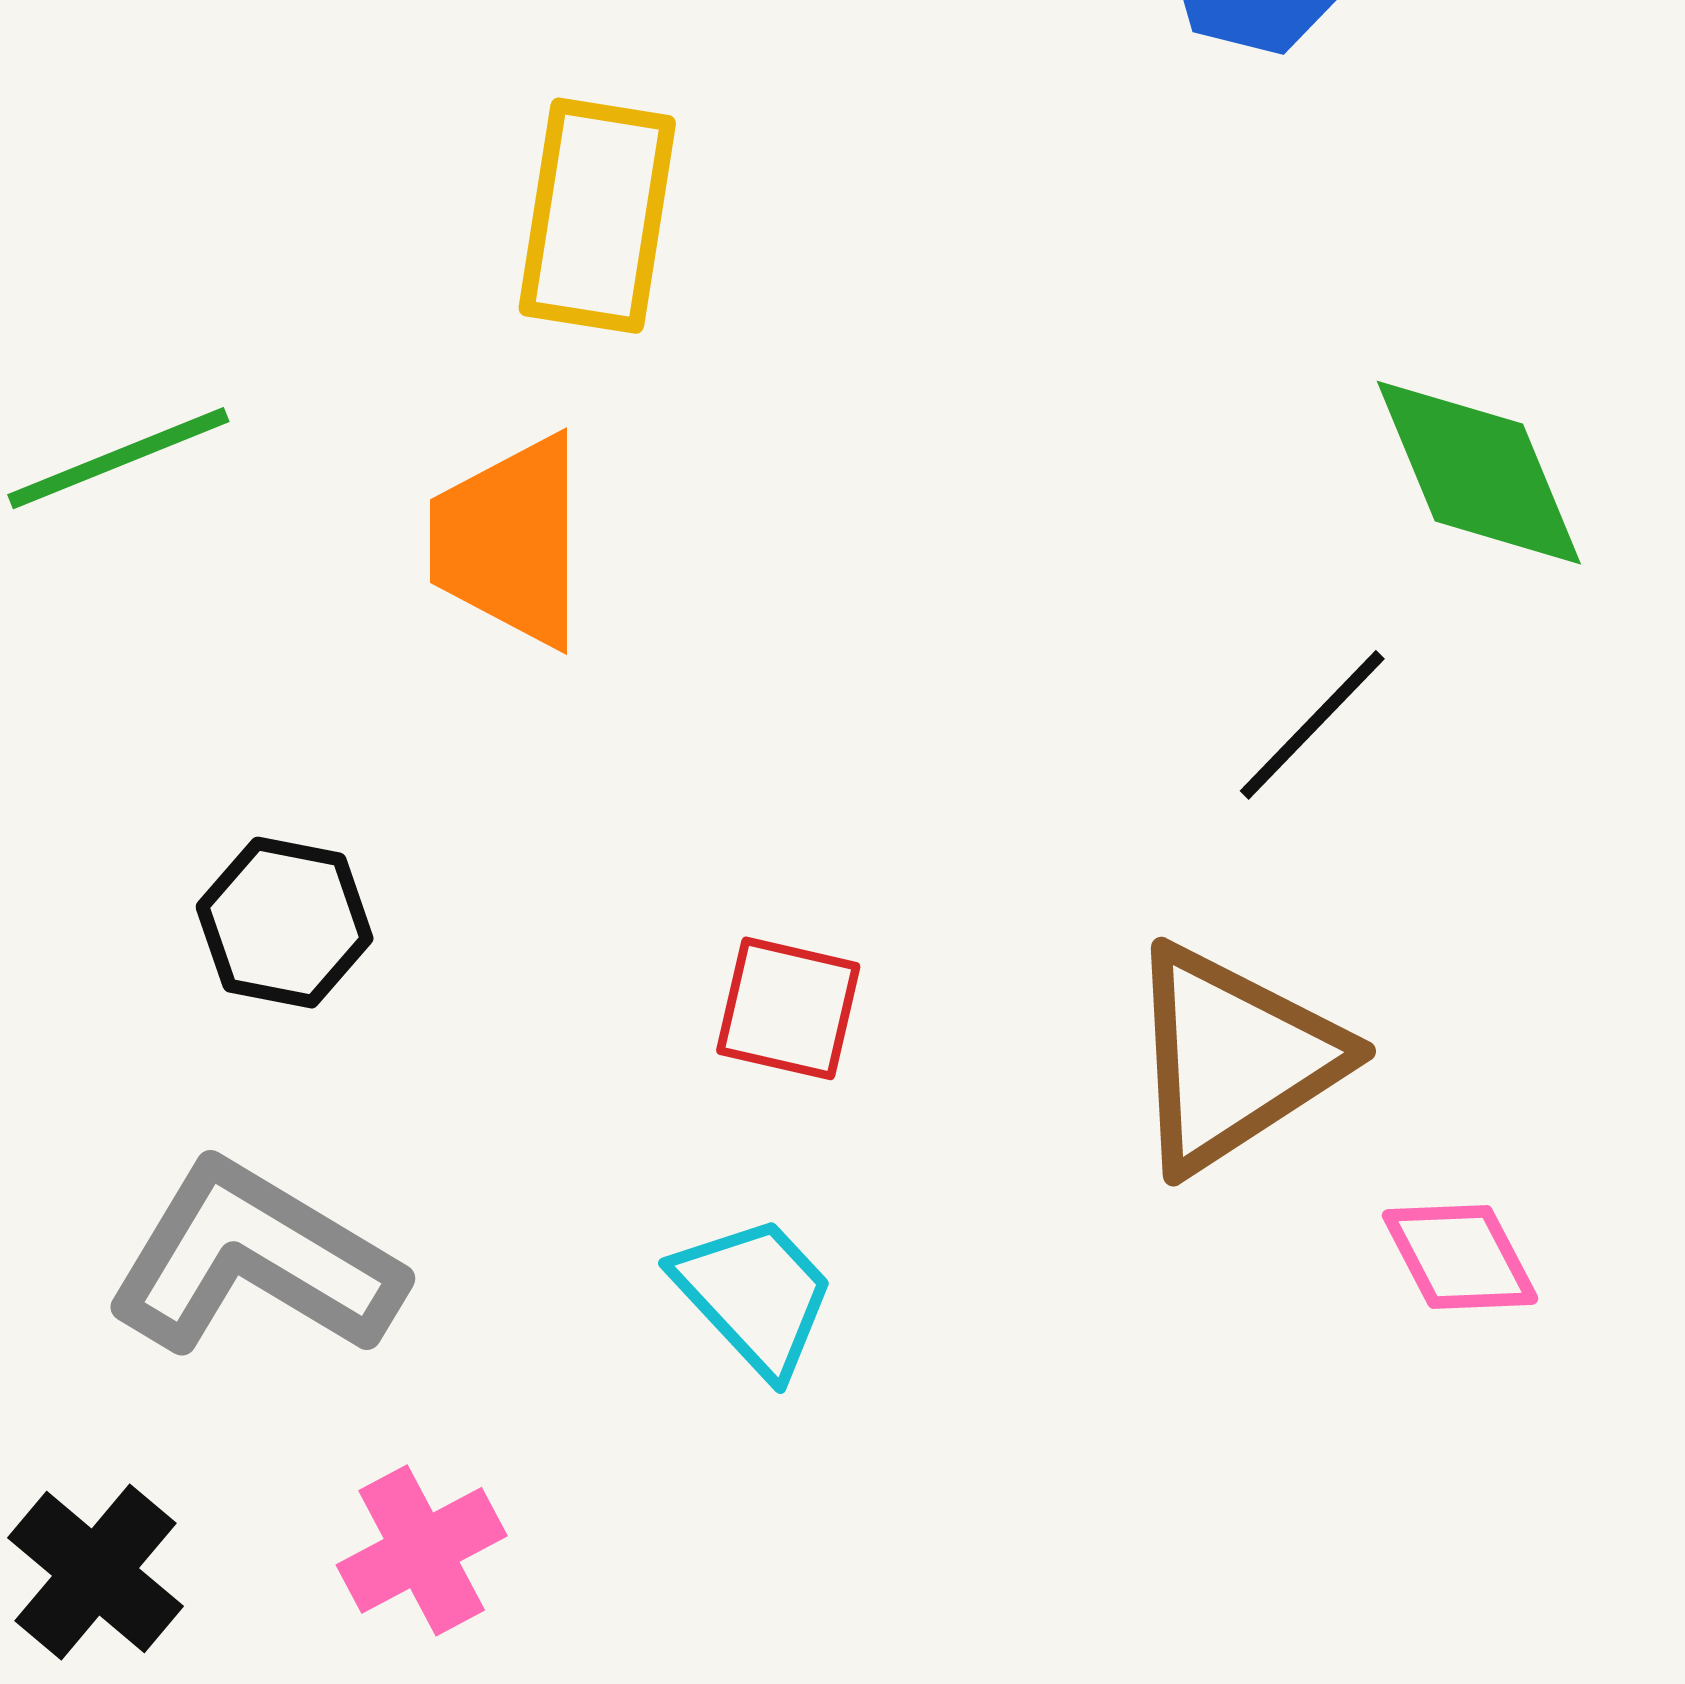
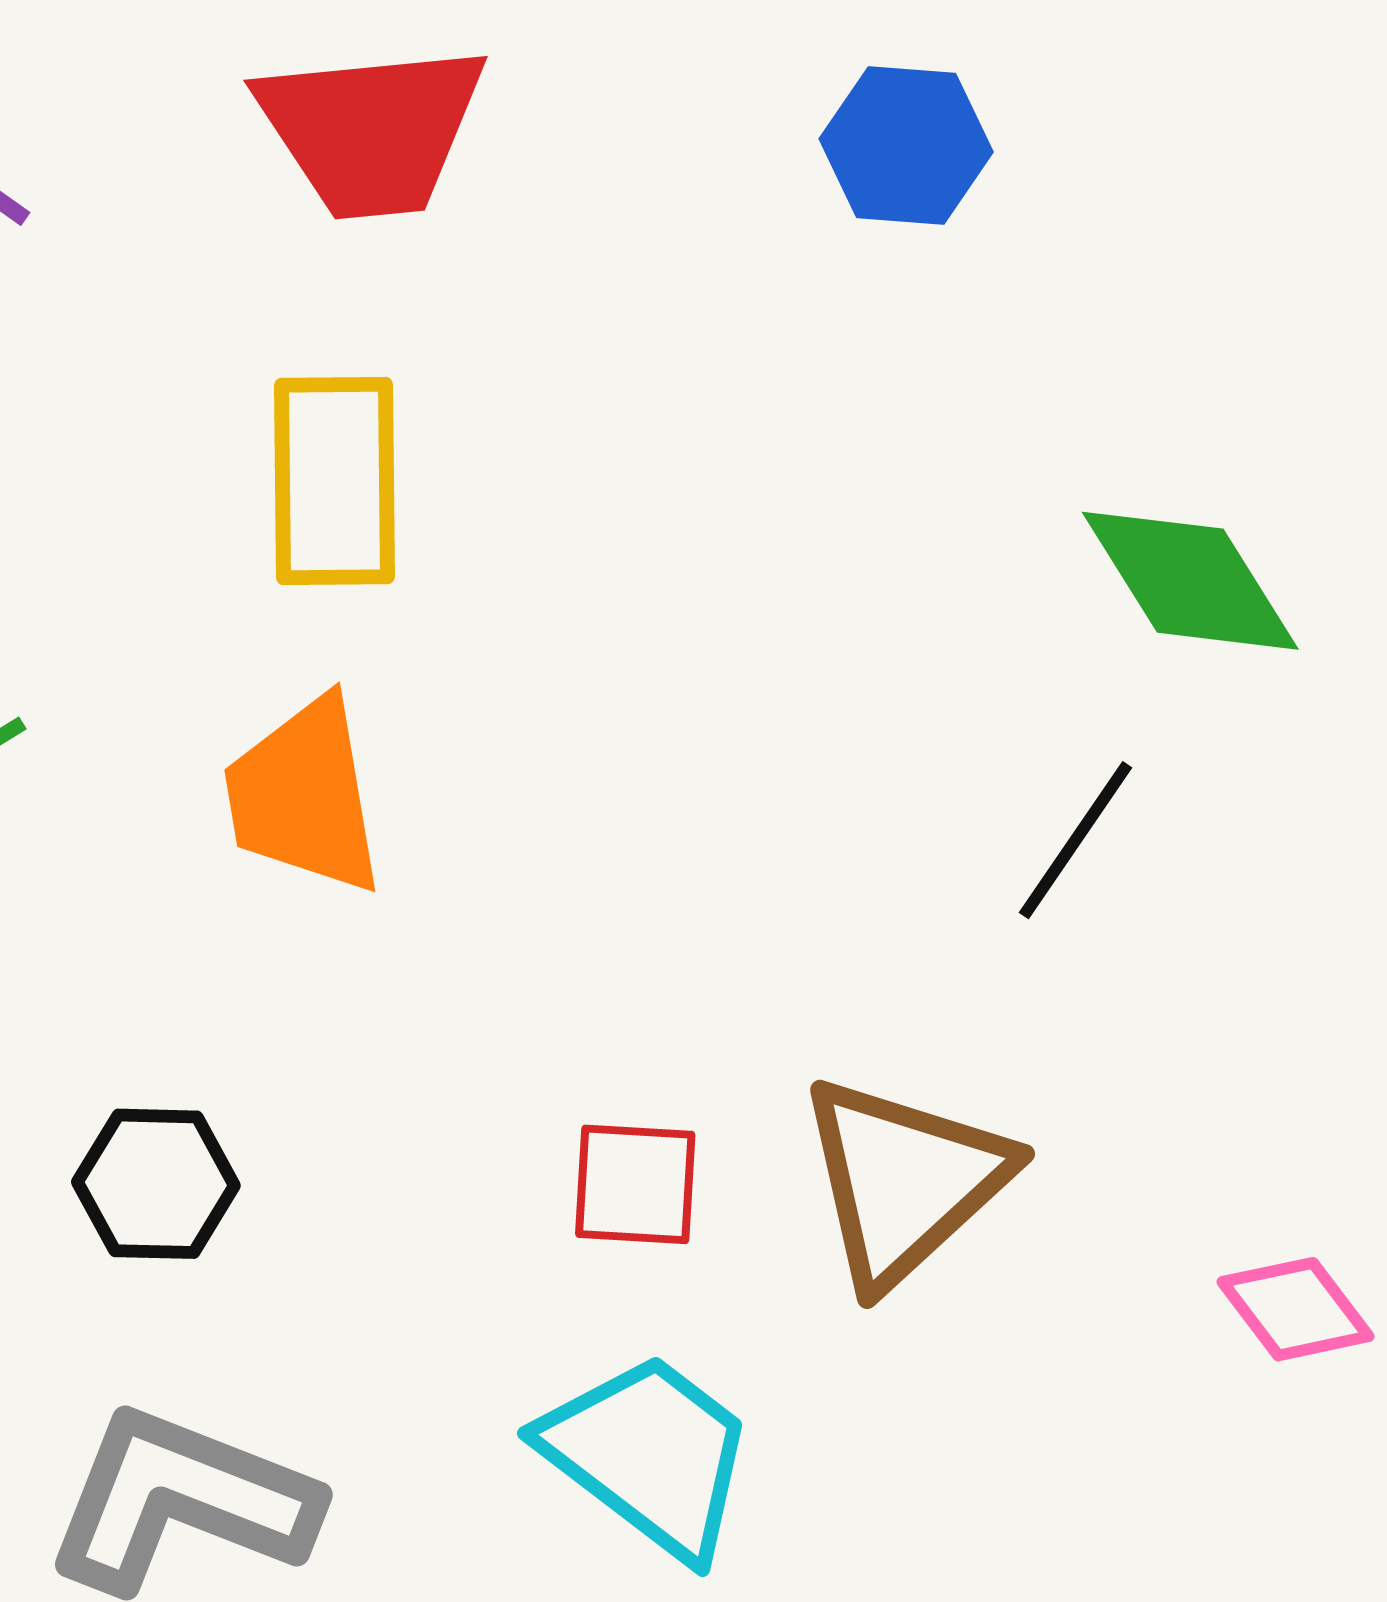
brown triangle: (1233, 1058) -> (904, 1181), moved
cyan trapezoid: (755, 1295) -> (649, 1455), size x1.4

